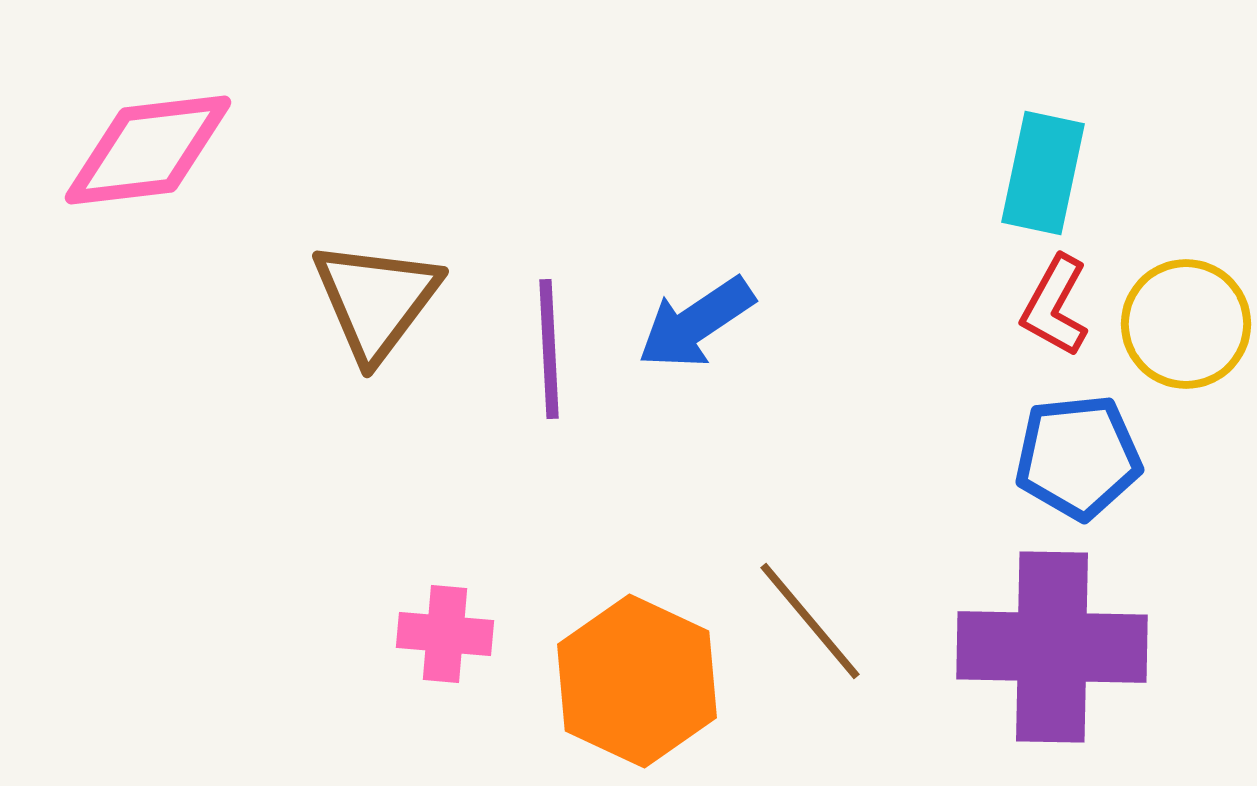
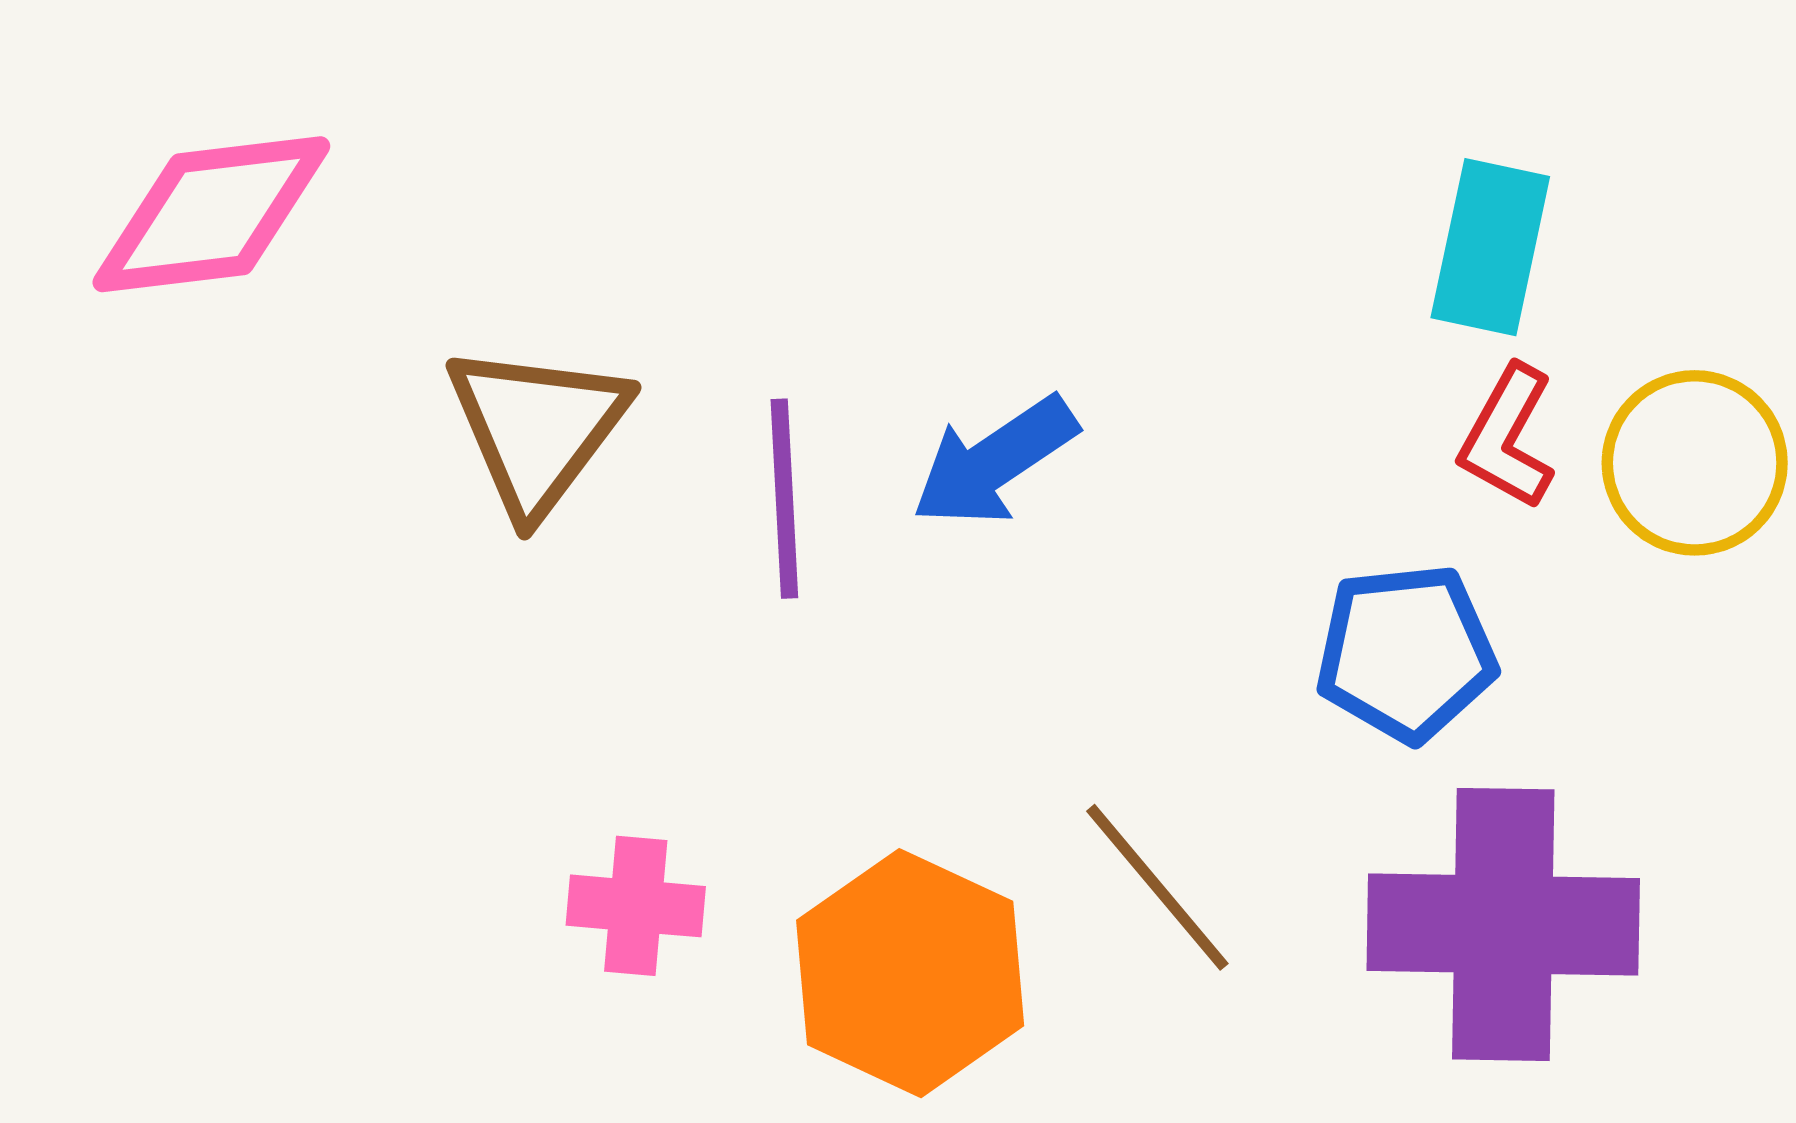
blue pentagon: (1078, 457) -> (1406, 653), moved

